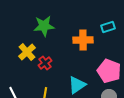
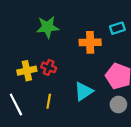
yellow cross: (27, 52) -> (27, 71), moved, turned 30
red cross: (45, 63) -> (49, 67), turned -32

